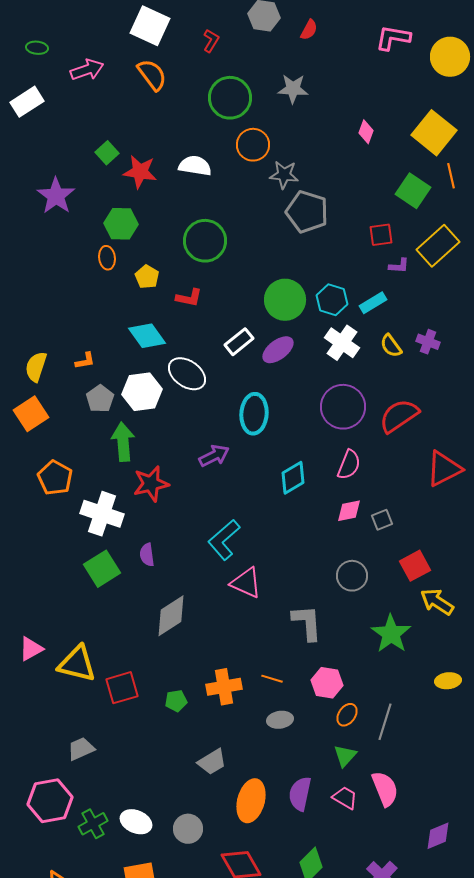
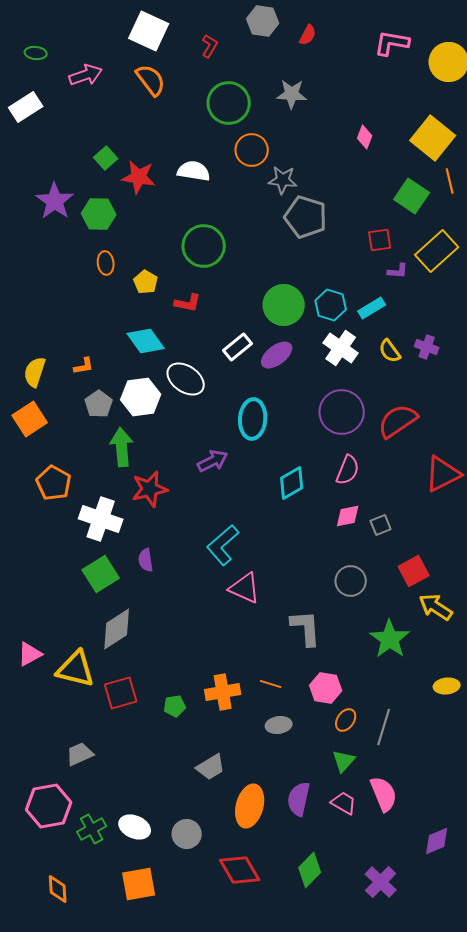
green hexagon: (121, 224) -> (99, 214), moved
gray diamond: (171, 616) -> (117, 629), moved

